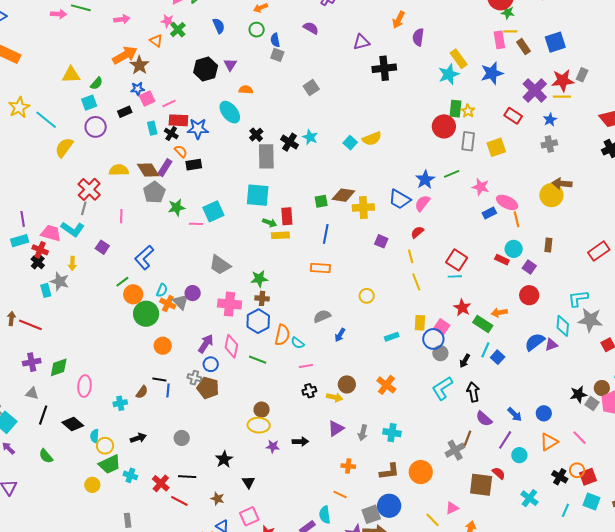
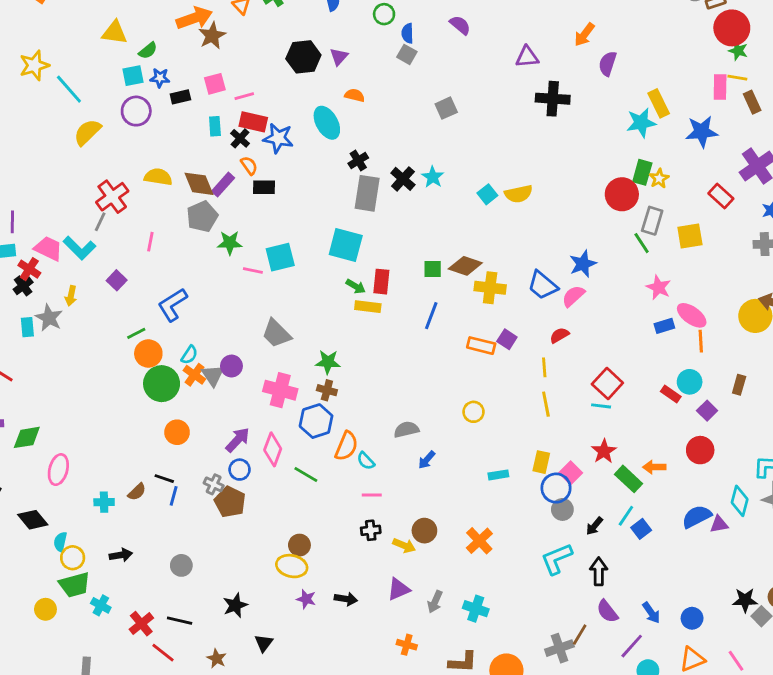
blue star: (138, 89) -> (160, 78), moved
green line: (452, 174) -> (642, 243), moved, turned 70
orange rectangle: (320, 268) -> (481, 346), moved

